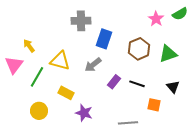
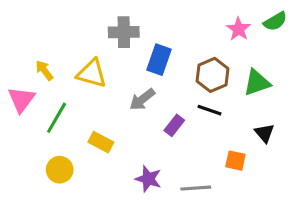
yellow triangle: (60, 61) -> (92, 73), moved
black line: (137, 84) -> (209, 110), moved
purple star: (84, 113) -> (148, 179), moved

